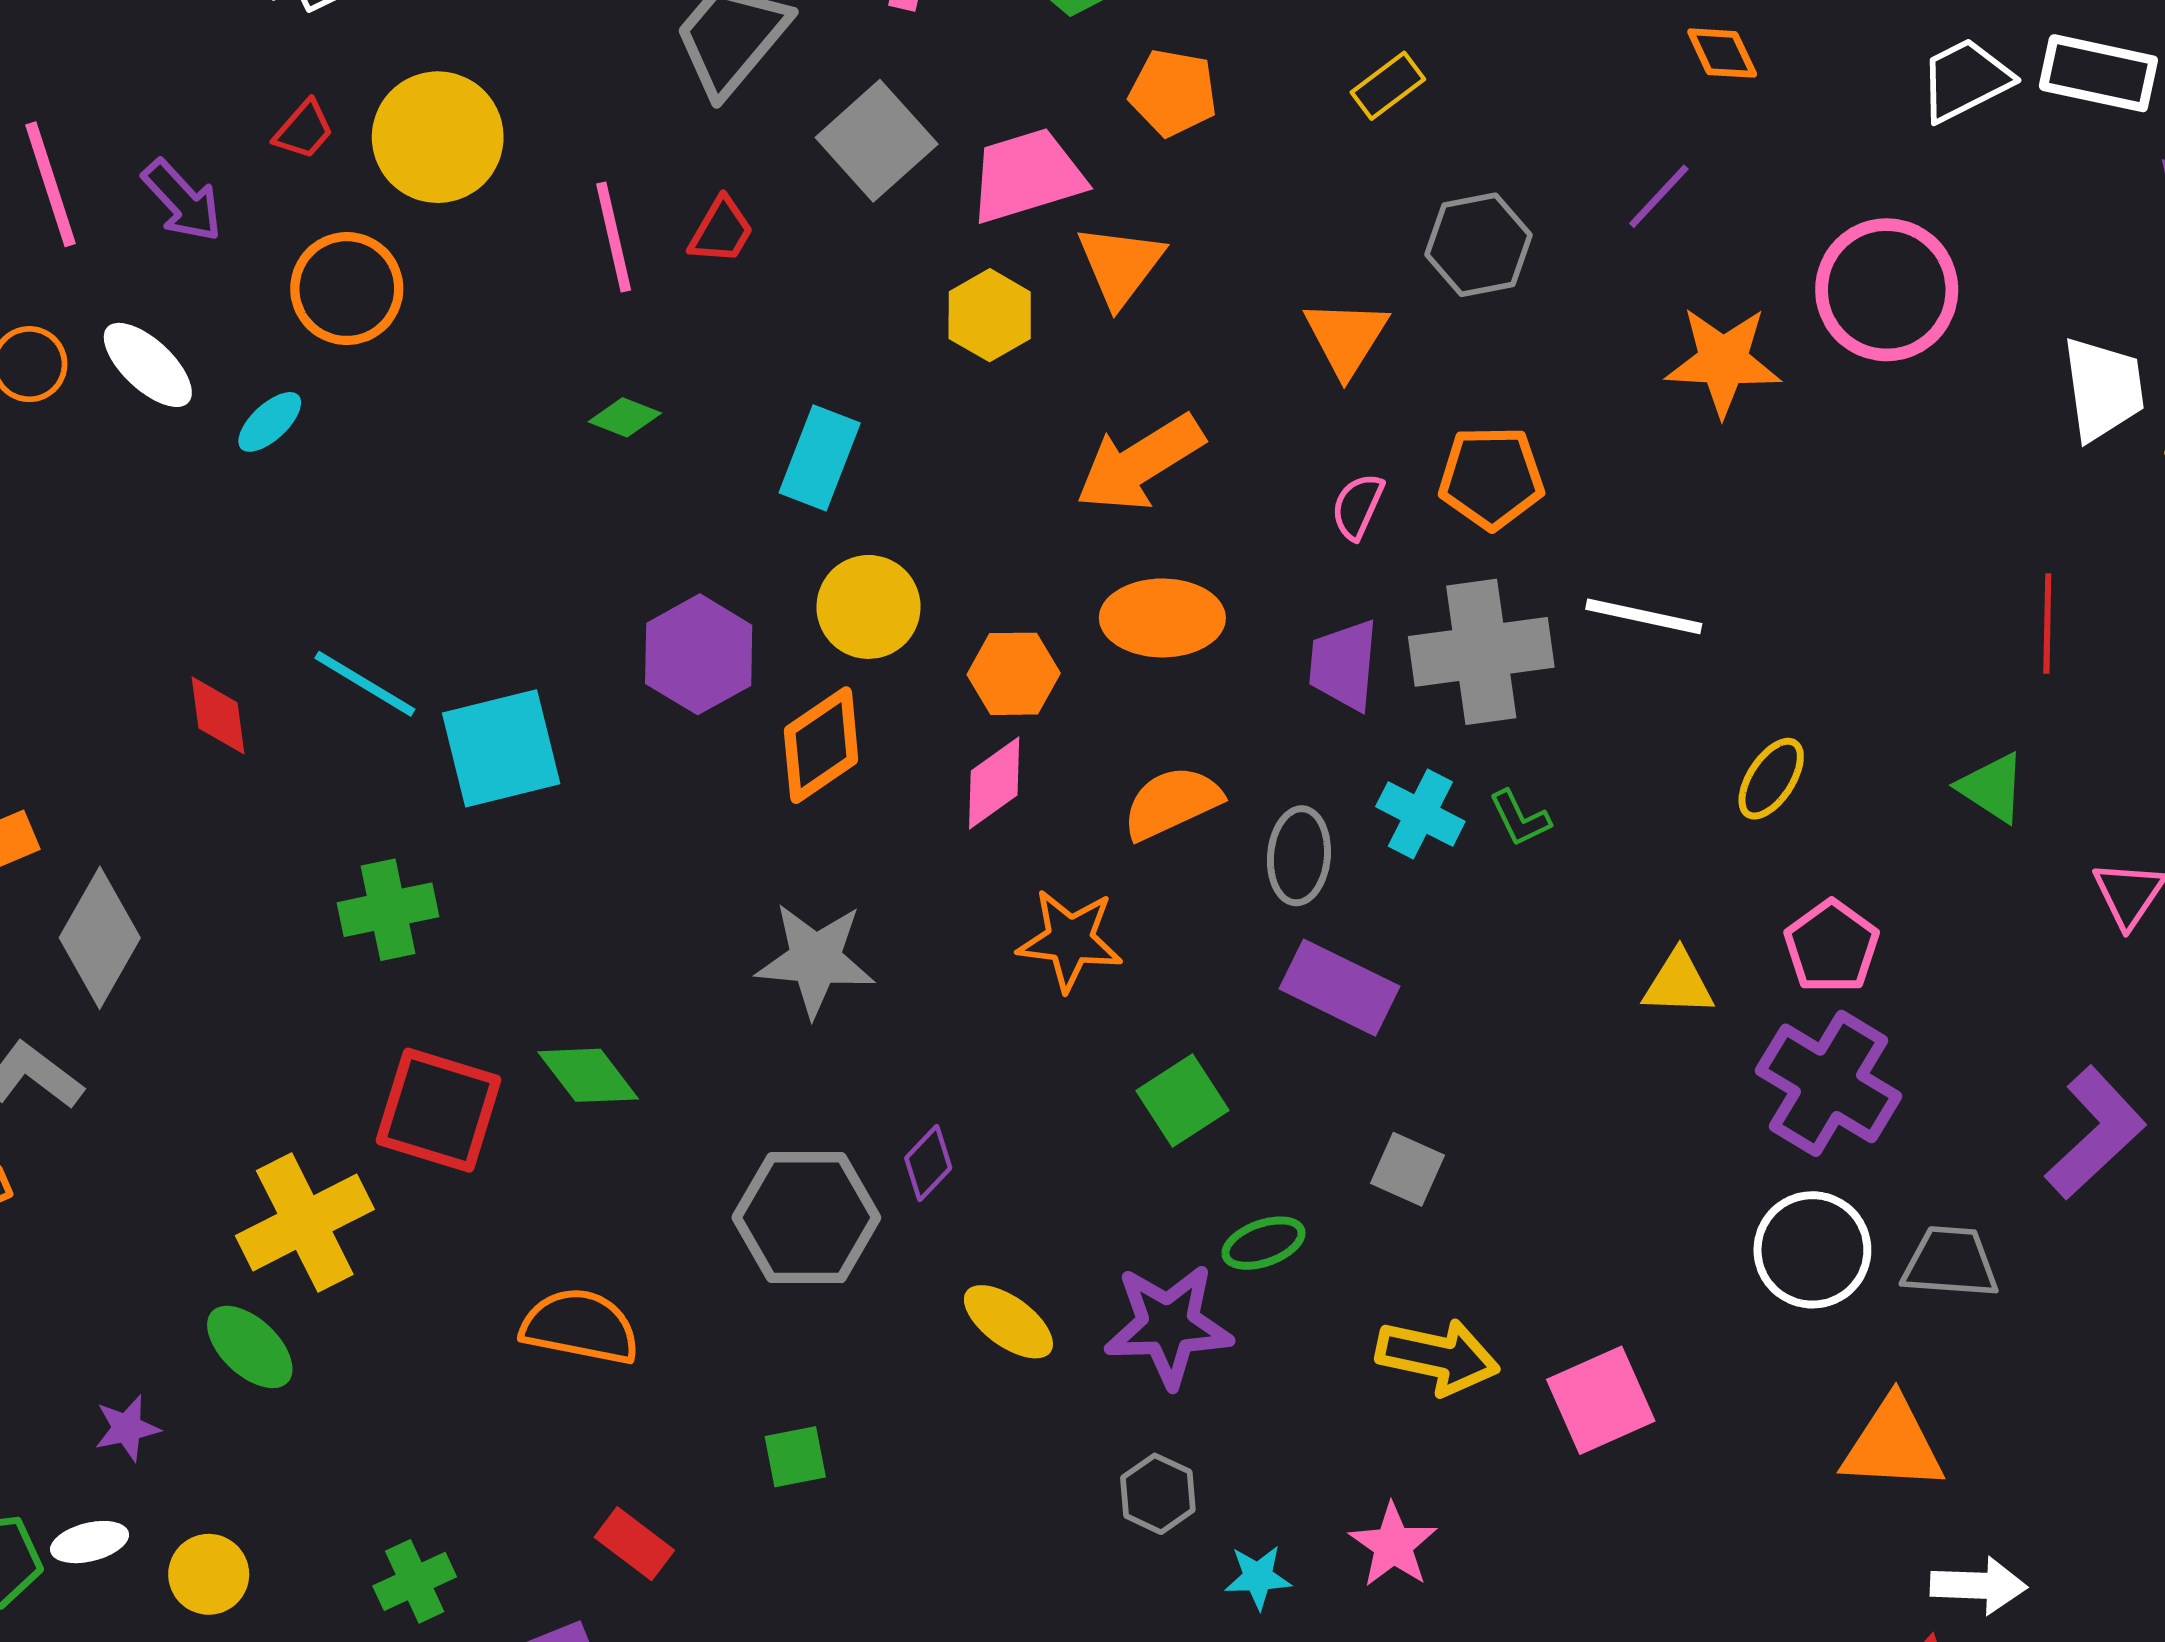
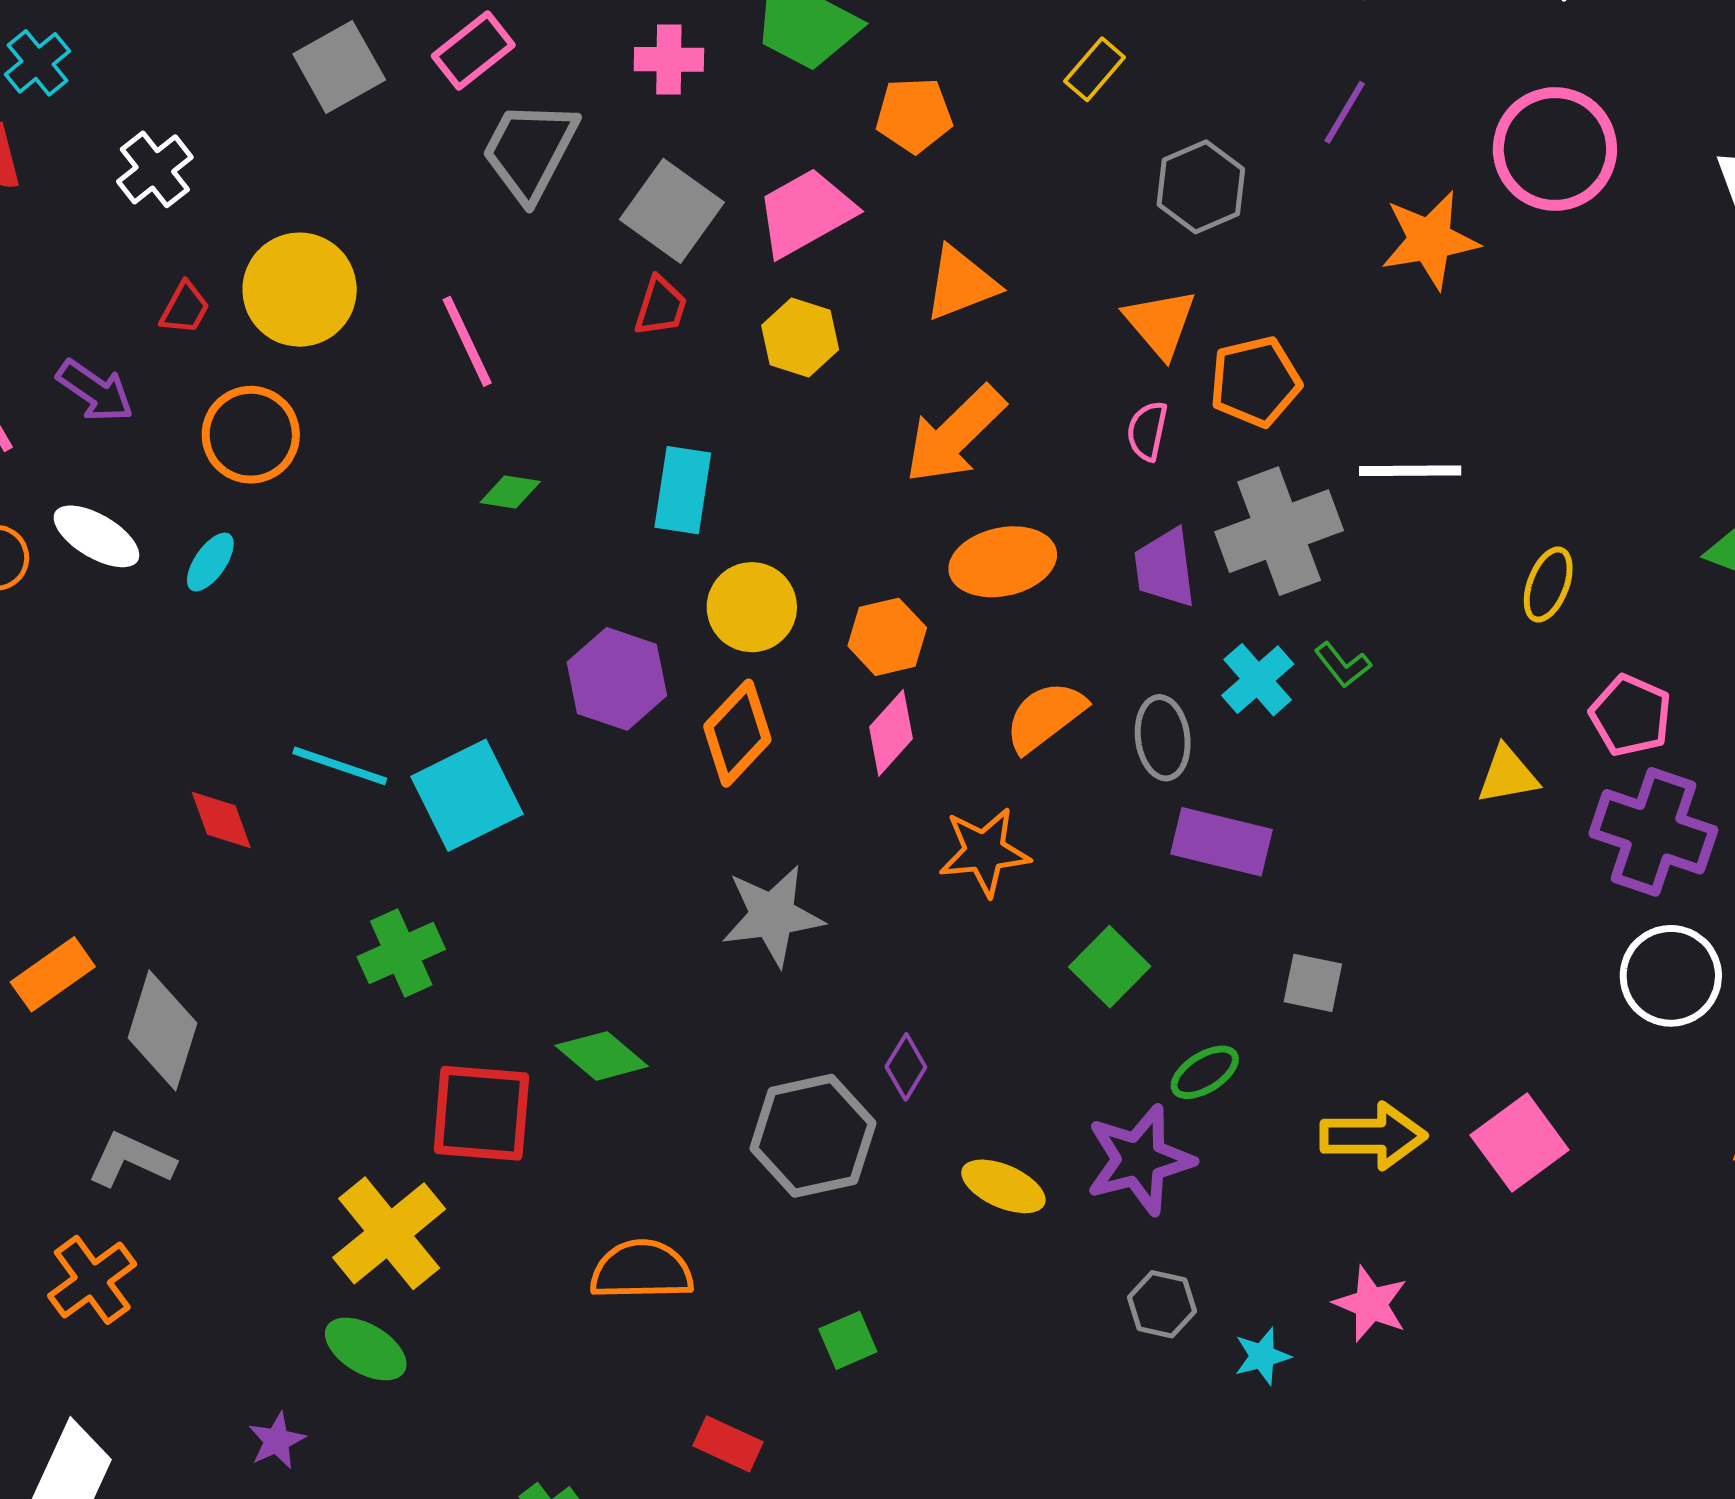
red trapezoid: (721, 231) -> (661, 306), moved
orange triangle: (1120, 265) -> (961, 283), moved, turned 44
orange triangle: (1346, 337) -> (1160, 323), moved
cyan cross: (1420, 814) -> (1258, 680), turned 34

